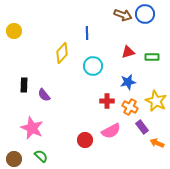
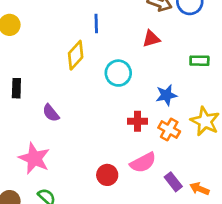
blue line: (87, 33) -> (96, 24), moved
red triangle: (128, 52) -> (151, 39), moved
black rectangle: (24, 85) -> (16, 88), moved
purple rectangle: (142, 127) -> (173, 182), moved
orange arrow: (157, 143) -> (199, 189), moved

